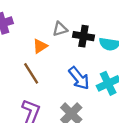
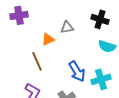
black cross: (83, 36) -> (100, 19), moved

